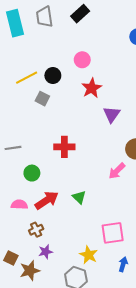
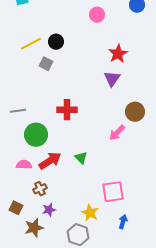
pink circle: (82, 60) -> (97, 15), moved
red star: (92, 88) -> (118, 54), moved
green circle: (32, 173) -> (36, 135), size x1.5
brown square: (11, 258) -> (16, 208), moved

